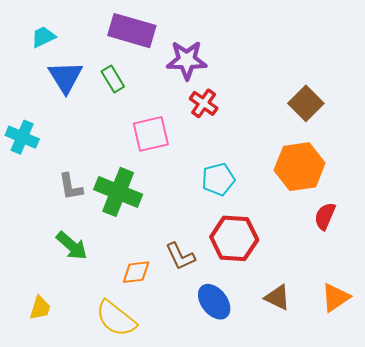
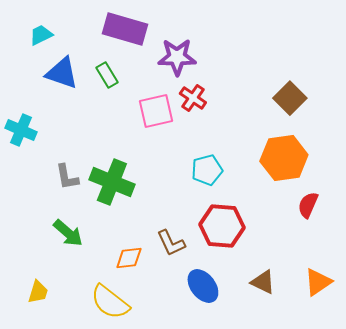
blue triangle: (65, 77) -> (62, 73), turned -39
pink square: (151, 134) -> (156, 111), moved

